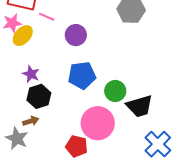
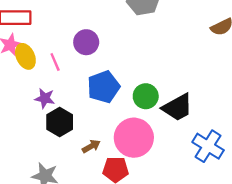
pink line: (47, 17) -> (55, 62), moved, turned 56
yellow ellipse: (23, 36) -> (25, 56), turned -55
brown arrow: (31, 121) -> (91, 146), moved

